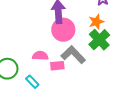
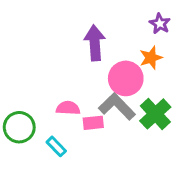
pink circle: (63, 30) -> (126, 78), moved
green cross: (99, 40) -> (155, 114), moved

